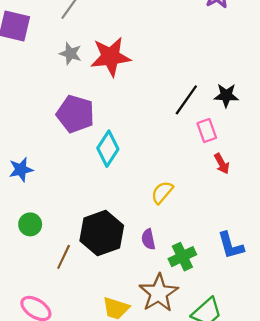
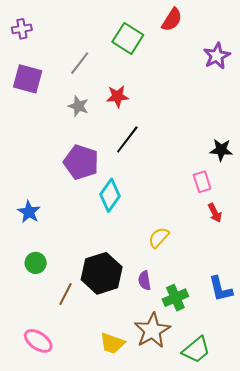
red star: (111, 57) -> (117, 96), moved, size x0.6
black line: (186, 100) -> (127, 139), moved
blue star: (21, 170) -> (29, 212), turned -30

